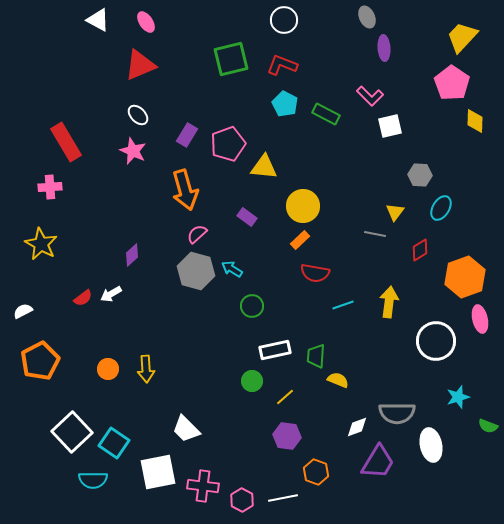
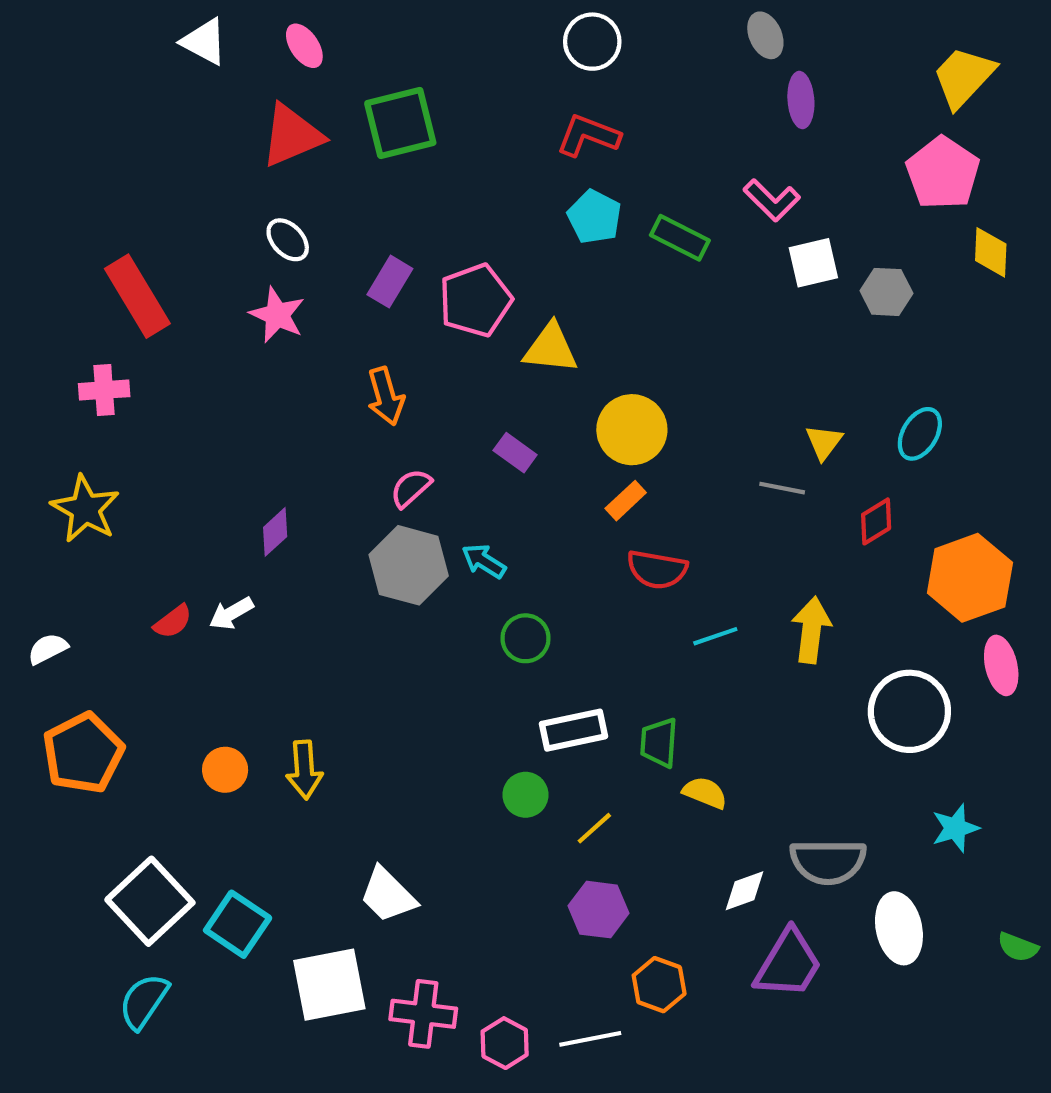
green square: (231, 59) -> (400, 123), moved
gray hexagon: (420, 175) -> (886, 292), moved
orange arrow: (185, 190) -> (386, 396), size x0.7
green semicircle: (488, 426) -> (1018, 947), moved
cyan semicircle: (93, 480) -> (144, 1001), moved, turned 124

